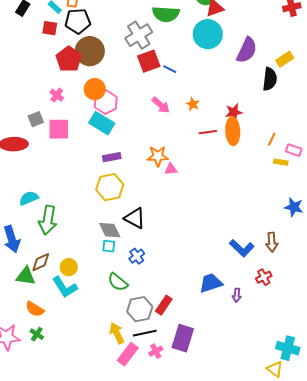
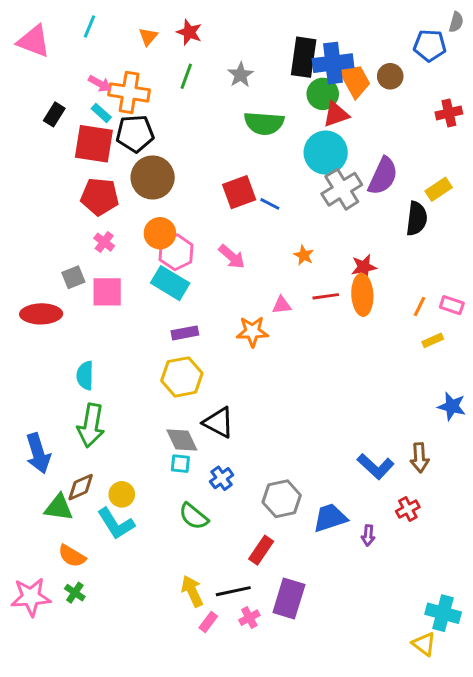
red square: (50, 28) -> (94, 144), size x1.8
gray cross: (139, 35) -> (342, 189), moved
red pentagon: (69, 59) -> (100, 197), moved, turned -30
pink arrow: (161, 105) -> (232, 257), moved
pink rectangle: (294, 150) -> (452, 305), moved
yellow rectangle: (281, 162) -> (433, 340), turned -32
pink triangle: (171, 169) -> (282, 305), moved
cyan semicircle: (29, 198) -> (85, 376), moved, turned -66
gray hexagon: (140, 309) -> (282, 499), moved
pink rectangle: (128, 354) -> (208, 622), size x0.6

